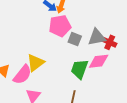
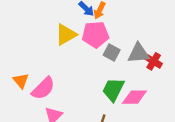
pink diamond: (99, 61) -> (134, 97), moved
yellow triangle: (36, 63) -> (66, 35), moved

